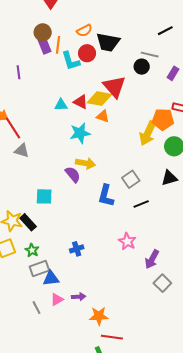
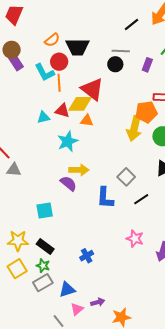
orange line: (58, 45) -> (59, 83), moved
black rectangle: (28, 222) -> (45, 246), moved
gray rectangle: (39, 269) -> (43, 283), moved

